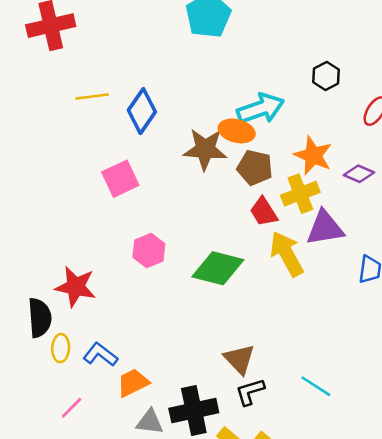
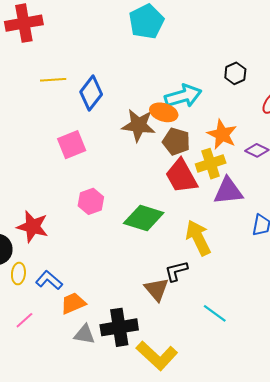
red trapezoid: (264, 212) -> (181, 176), size x1.5
yellow arrow: (287, 254) -> (198, 238), moved
black L-shape: (250, 392) -> (176, 271), moved

